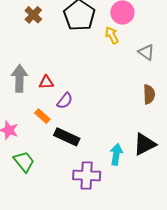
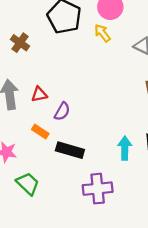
brown cross: (33, 15) -> (20, 43), moved
cyan arrow: (116, 154) -> (125, 148), moved

